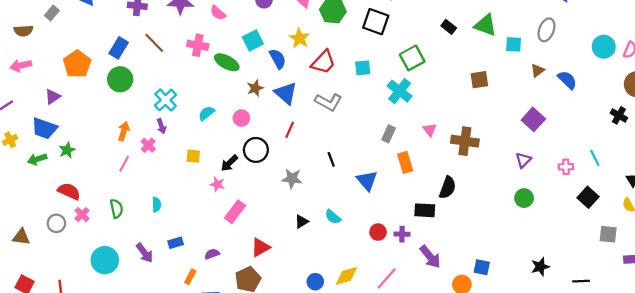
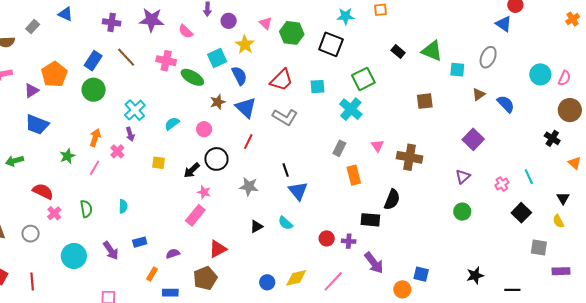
yellow star: (299, 38) -> (245, 45), moved
purple triangle: (53, 97) -> (32, 91), moved
blue trapezoid: (44, 128) -> (37, 124), moved
green star: (67, 150) -> (67, 156), moved
pink cross: (566, 167) -> (502, 184), turned -32
blue triangle: (367, 180) -> (298, 191), moved
pink star: (217, 184) -> (204, 192), moved
gray circle: (56, 223) -> (31, 234), moved

